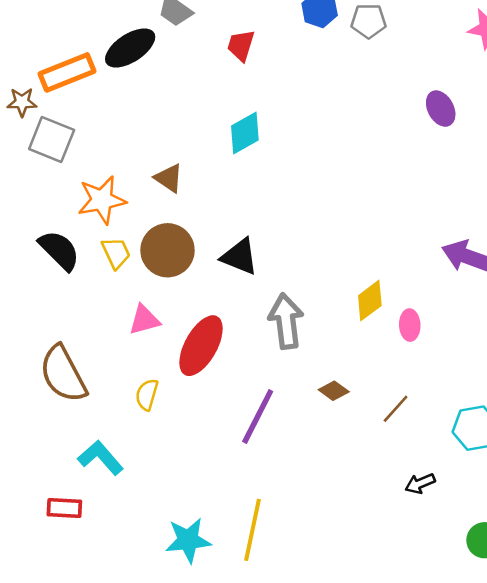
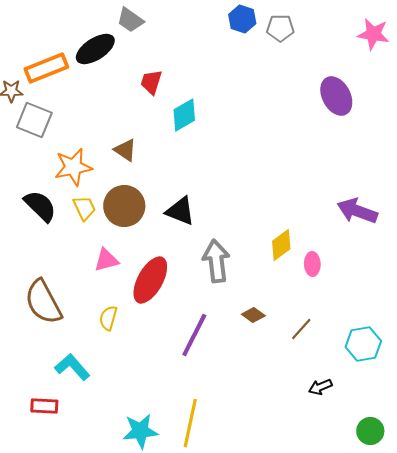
red trapezoid: (241, 45) -> (151, 82), moved
purple ellipse: (441, 109) -> (336, 96), size x1.4

